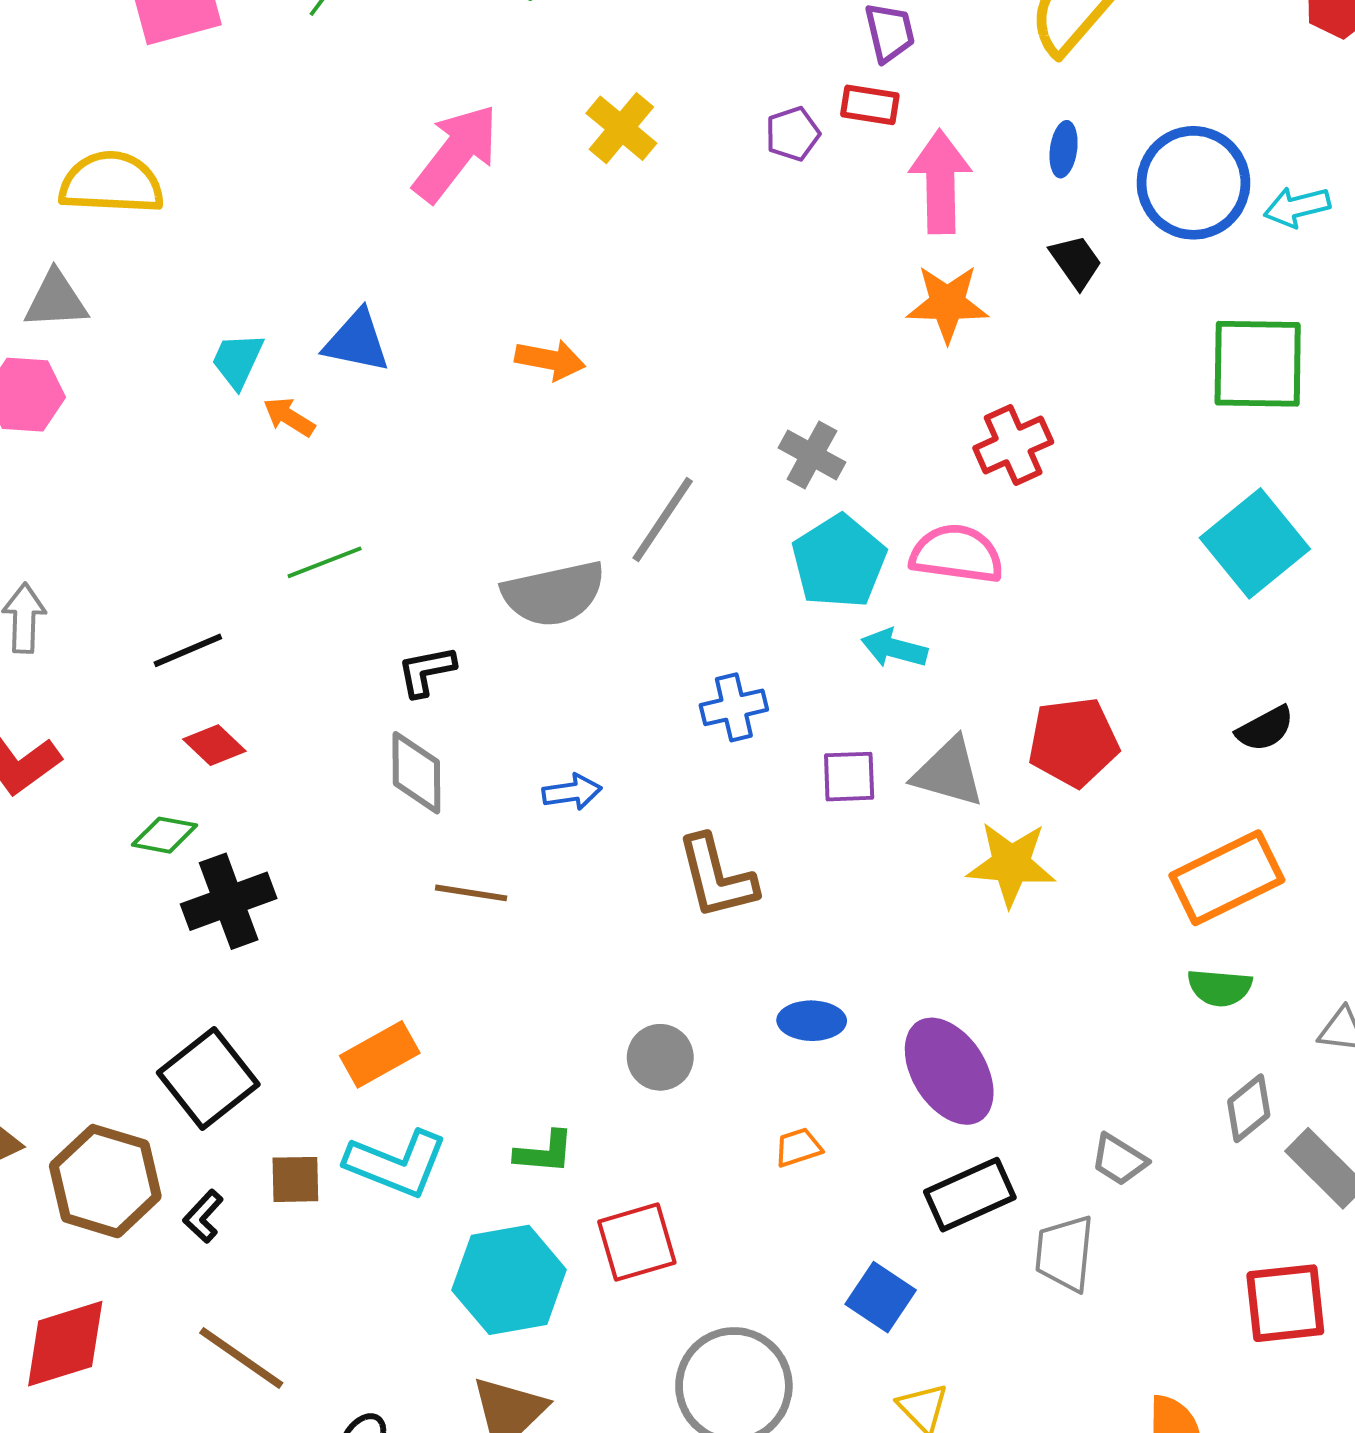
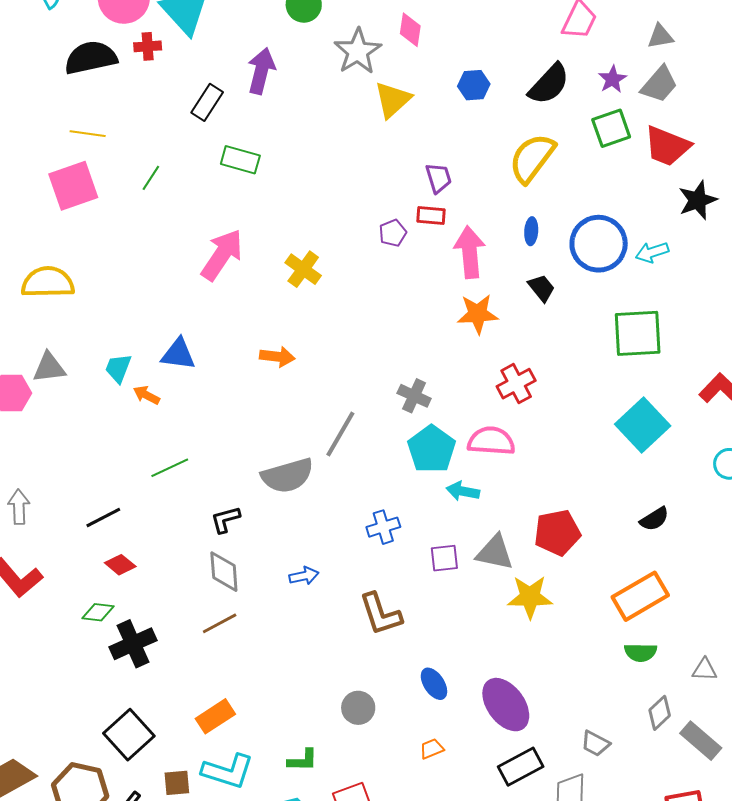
yellow cross: (621, 128) -> (303, 269), moved
gray triangle: (56, 300) -> (49, 368), moved
brown line: (471, 893) -> (220, 623), moved, turned -33
blue ellipse: (812, 1021) -> (434, 684), turned 60

